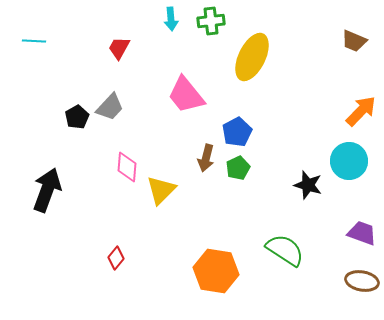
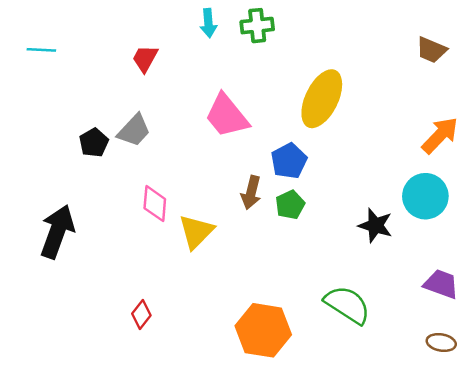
yellow ellipse: (252, 57) -> (322, 99), moved
brown ellipse: (362, 281) -> (441, 342), size x0.7

